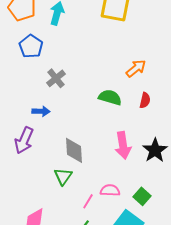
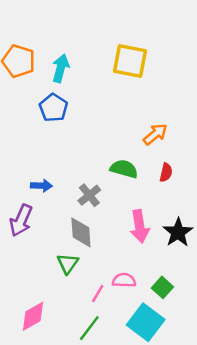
blue pentagon: (31, 46) -> (53, 108), moved
gray cross: (56, 78) -> (89, 195), moved

